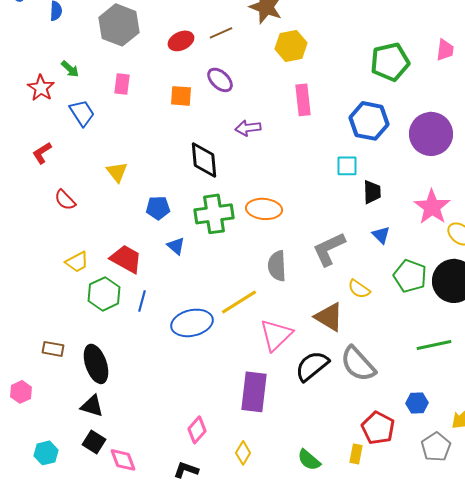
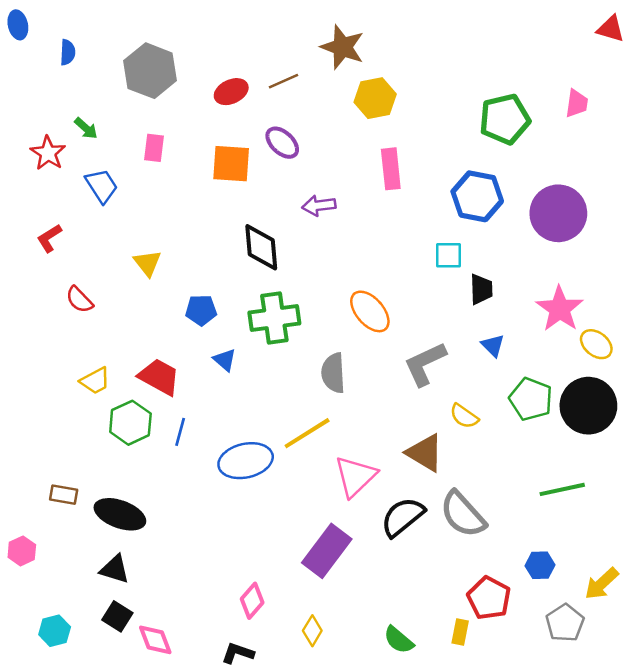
orange square: (181, 96) -> (231, 164), size x1.4
orange ellipse: (264, 209) -> (370, 311), moved, turned 44
gray semicircle: (277, 266) -> (333, 373), moved
black ellipse: (96, 364) -> (120, 514), turned -51
purple rectangle: (254, 392) -> (327, 551), turned 30

